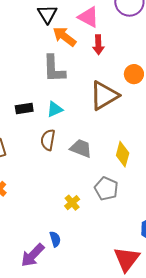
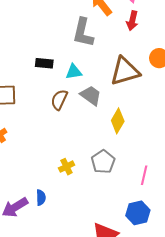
gray trapezoid: (81, 148) -> (91, 95), moved
yellow diamond: (123, 154) -> (118, 121), moved

